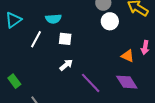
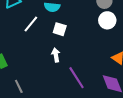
white arrow: (66, 65) -> (56, 55), turned -72

